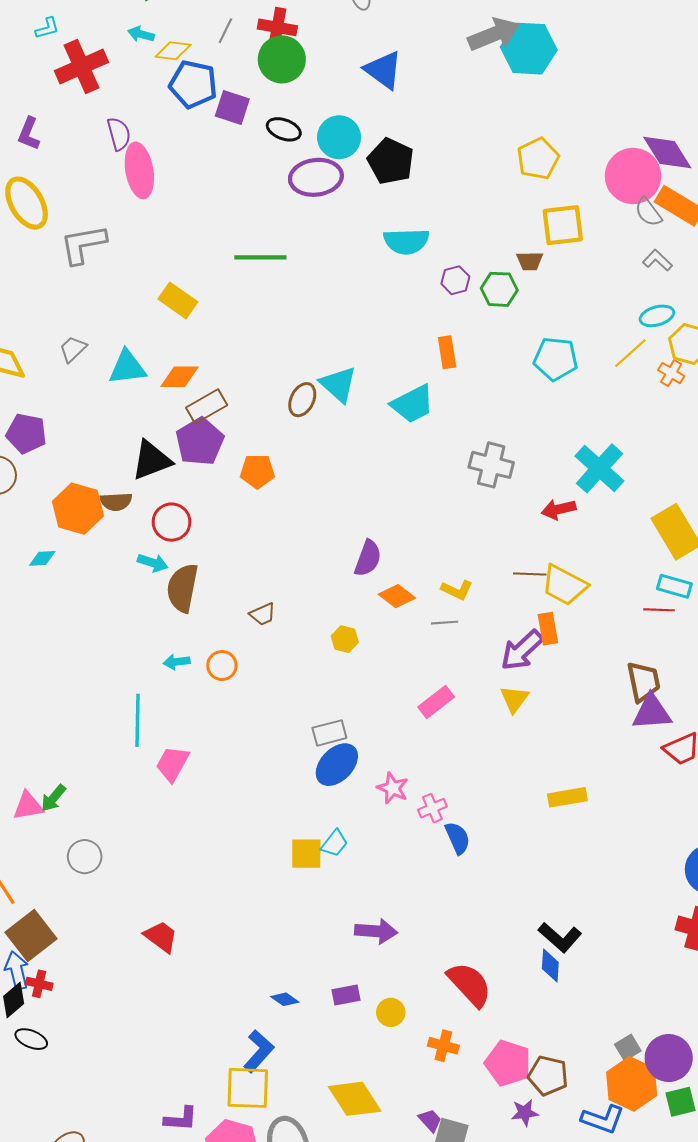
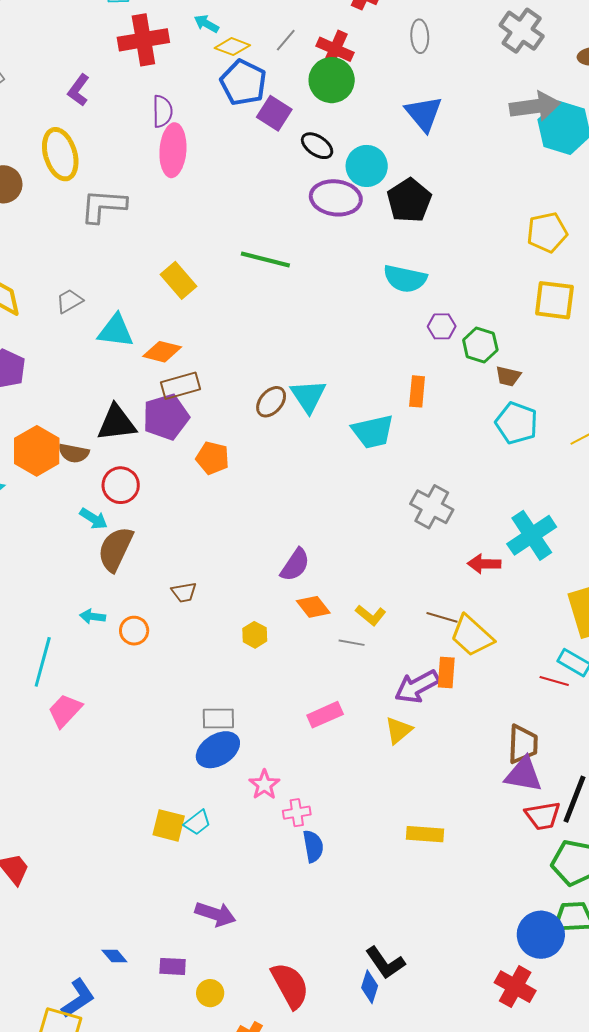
brown trapezoid: (530, 261) -> (508, 376), moved

